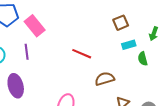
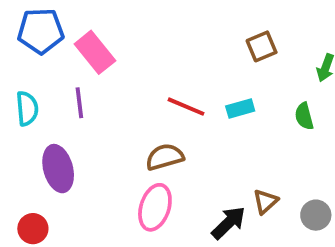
cyan rectangle: (129, 45) -> (240, 108), moved
brown semicircle: (105, 79) -> (165, 157), moved

